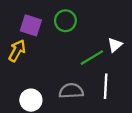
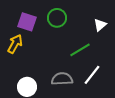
white triangle: (115, 45) -> (100, 25), moved
white line: (106, 86) -> (92, 75), turned 35

